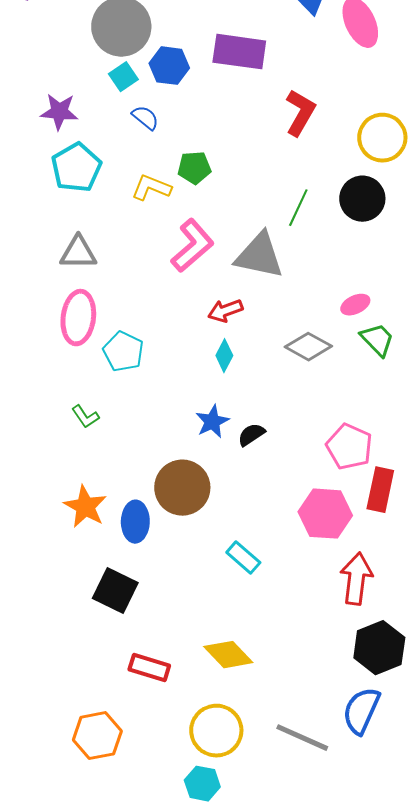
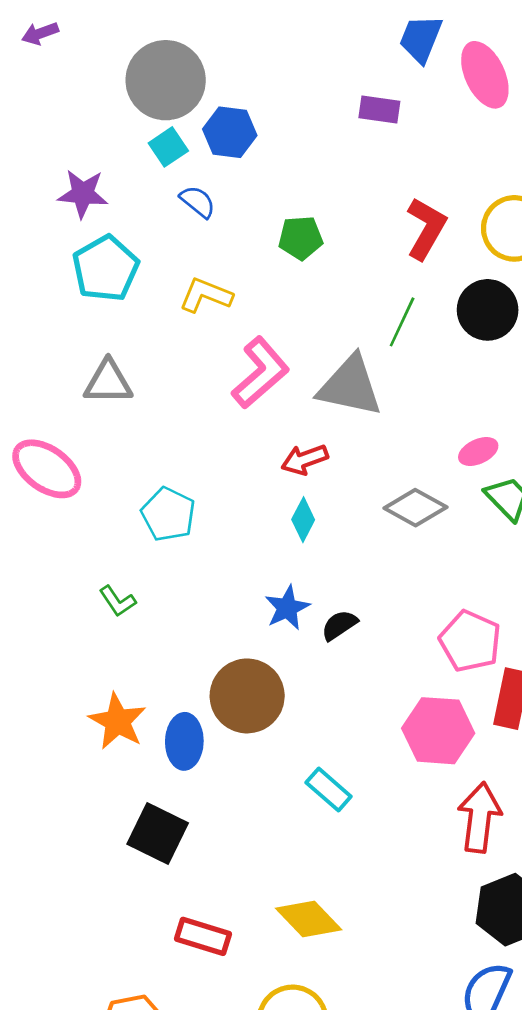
purple rectangle: (239, 52) -> (379, 110), moved, size x0.6
red L-shape: (300, 113) -> (426, 228), moved
green pentagon: (194, 168) -> (301, 238), moved
pink ellipse: (78, 318) -> (47, 469), moved, turned -62

